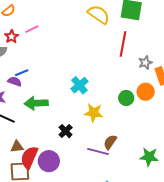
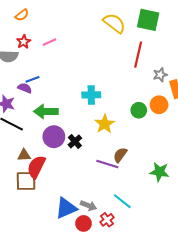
pink line: (32, 29) -> (49, 42), moved
cyan cross: (79, 85) -> (91, 95), turned 36
yellow star: (94, 113) -> (105, 124), turned 30
purple circle: (49, 161) -> (54, 137), moved

